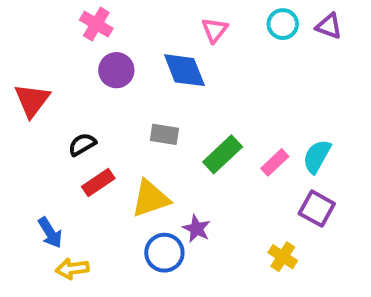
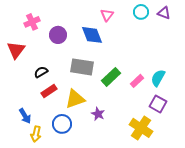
pink cross: (96, 24) -> (32, 22), moved, turned 35
gray rectangle: (164, 134) -> (82, 67), size x1.6
blue circle: (164, 253) -> (62, 124), moved
yellow cross: (283, 257) -> (141, 128), size x1.6
yellow arrow: (72, 269) -> (36, 134), turned -70

